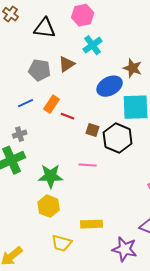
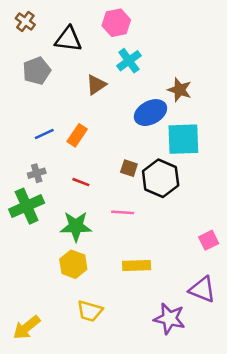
gray pentagon: (40, 70) -> (37, 71), moved, turned -30
red line: (68, 116) -> (81, 182), moved
yellow rectangle: (92, 224) -> (137, 266), moved

